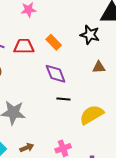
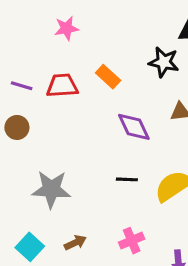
purple diamond: (56, 74) -> (134, 127), moved
black line: (63, 99) -> (127, 179), moved

